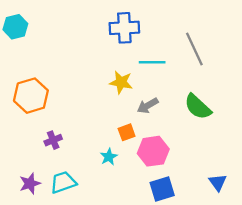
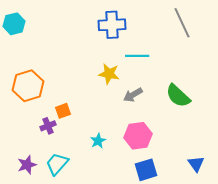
gray line: (194, 49) -> (182, 23), moved
orange square: (127, 132) -> (63, 111), moved
cyan trapezoid: (63, 182) -> (57, 164), turned -30

